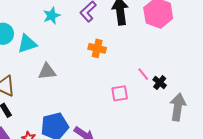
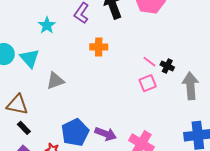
cyan triangle: (27, 44) -> (30, 58), turned -40
pink square: (120, 93) -> (148, 83), moved

